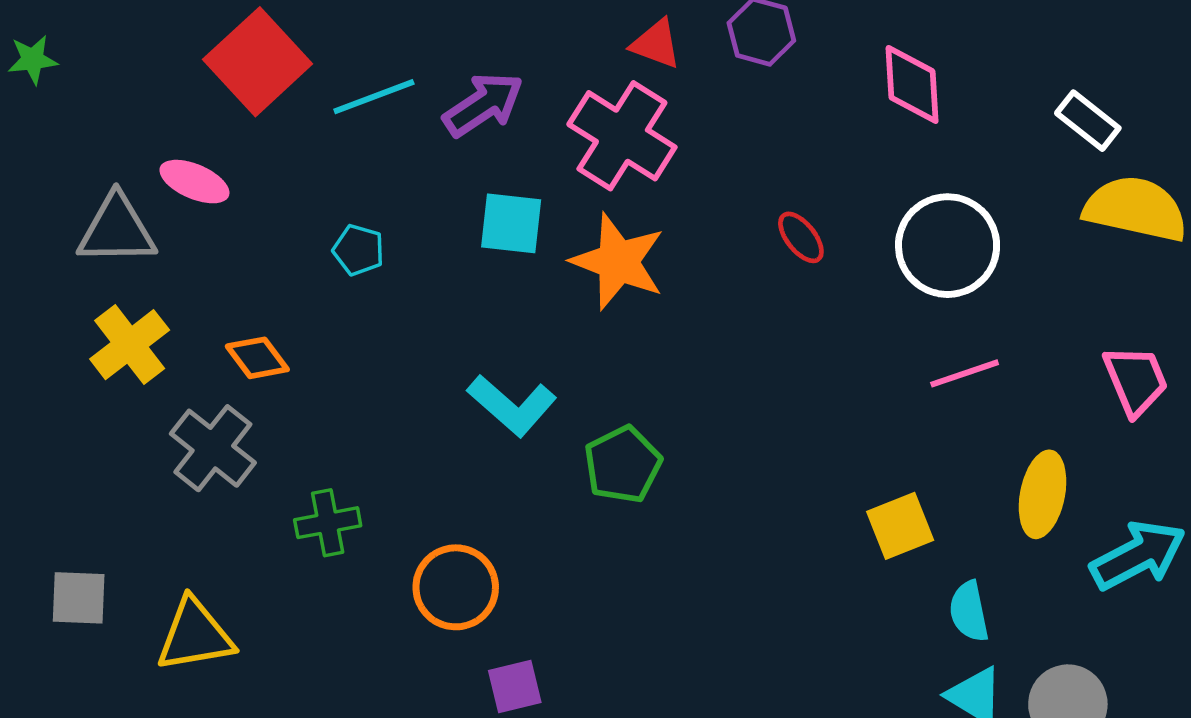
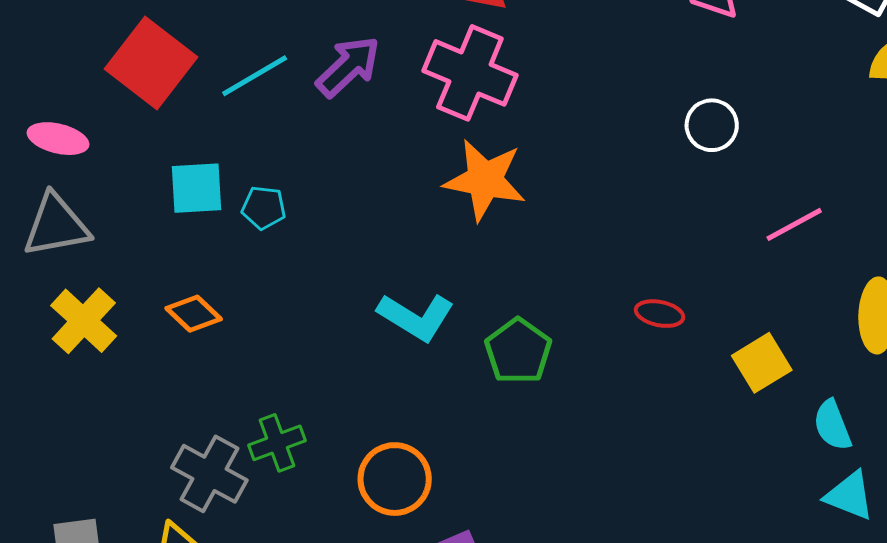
pink ellipse: (194, 182) -> (58, 139), moved
cyan square: (511, 223) -> (197, 188), moved
red ellipse: (801, 237) -> (660, 314), moved, turned -30
white circle: (948, 246) -> (712, 125), moved, size x0.6
gray cross: (213, 448) -> (209, 474), moved

